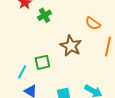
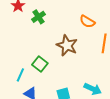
green square: (42, 62) -> (40, 64), turned -35

